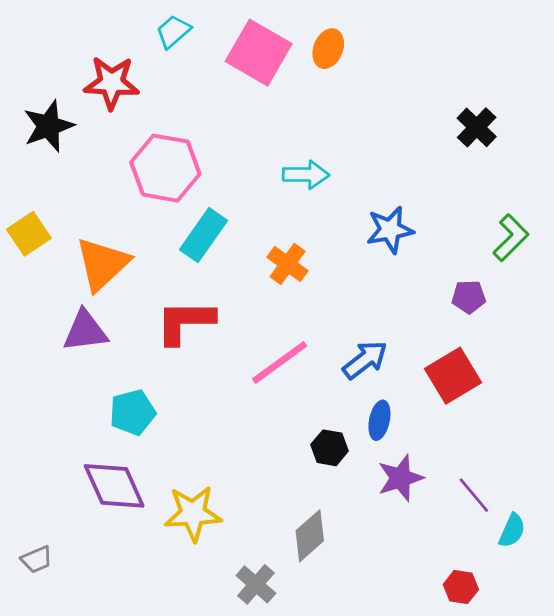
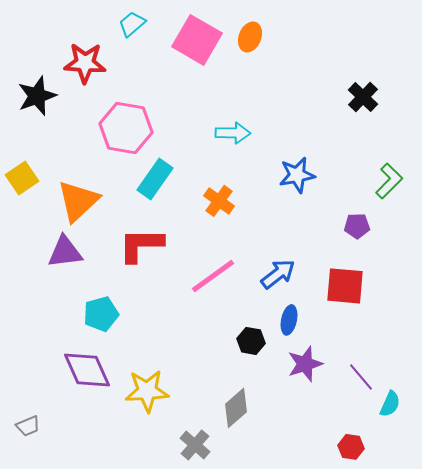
red square: (453, 376) -> (345, 286), turned 36

